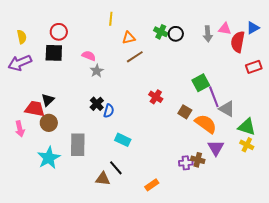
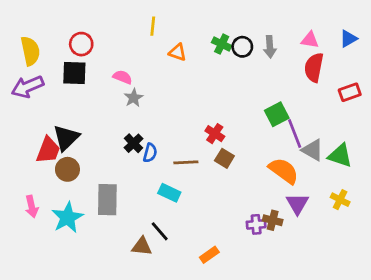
gray arrow: (208, 34) -> (270, 47), moved
yellow semicircle: (22, 37) -> (30, 51), size x1.5
orange triangle: (129, 38) -> (178, 52), turned 32
red semicircle: (238, 42) -> (314, 67), moved
brown line: (135, 57) -> (186, 162), moved, turned 30
black triangle: (48, 100) -> (66, 138), size x1.5
red trapezoid: (35, 109) -> (48, 150), turned 100
brown square: (185, 112) -> (224, 158), moved
green triangle: (247, 127) -> (340, 156), moved
pink arrow: (20, 129) -> (32, 207), moved

